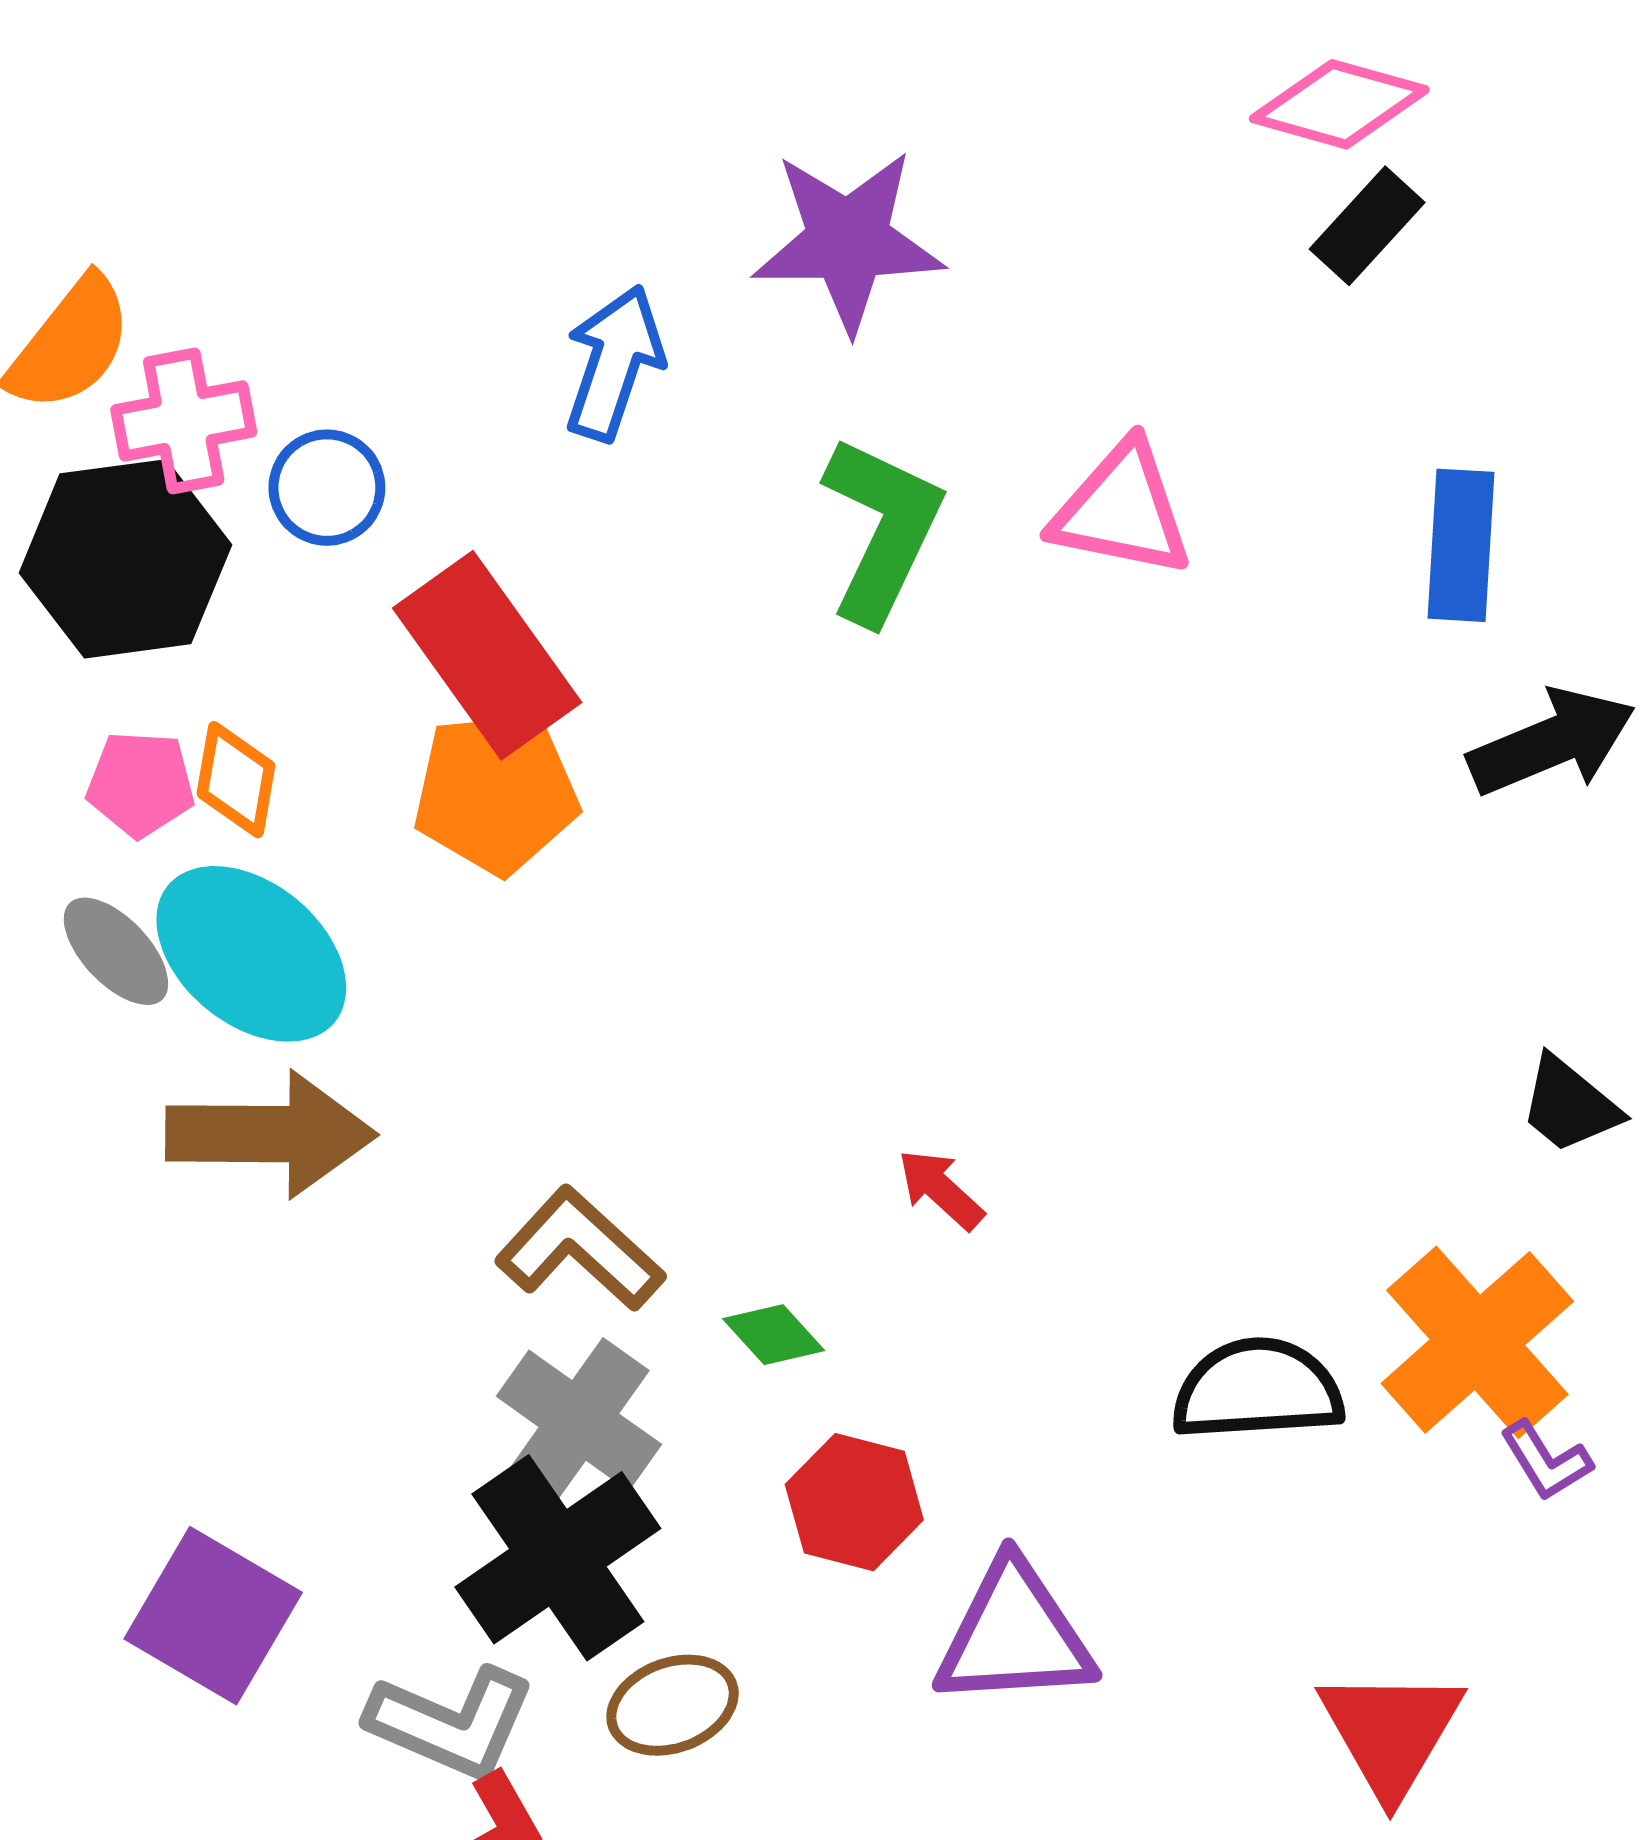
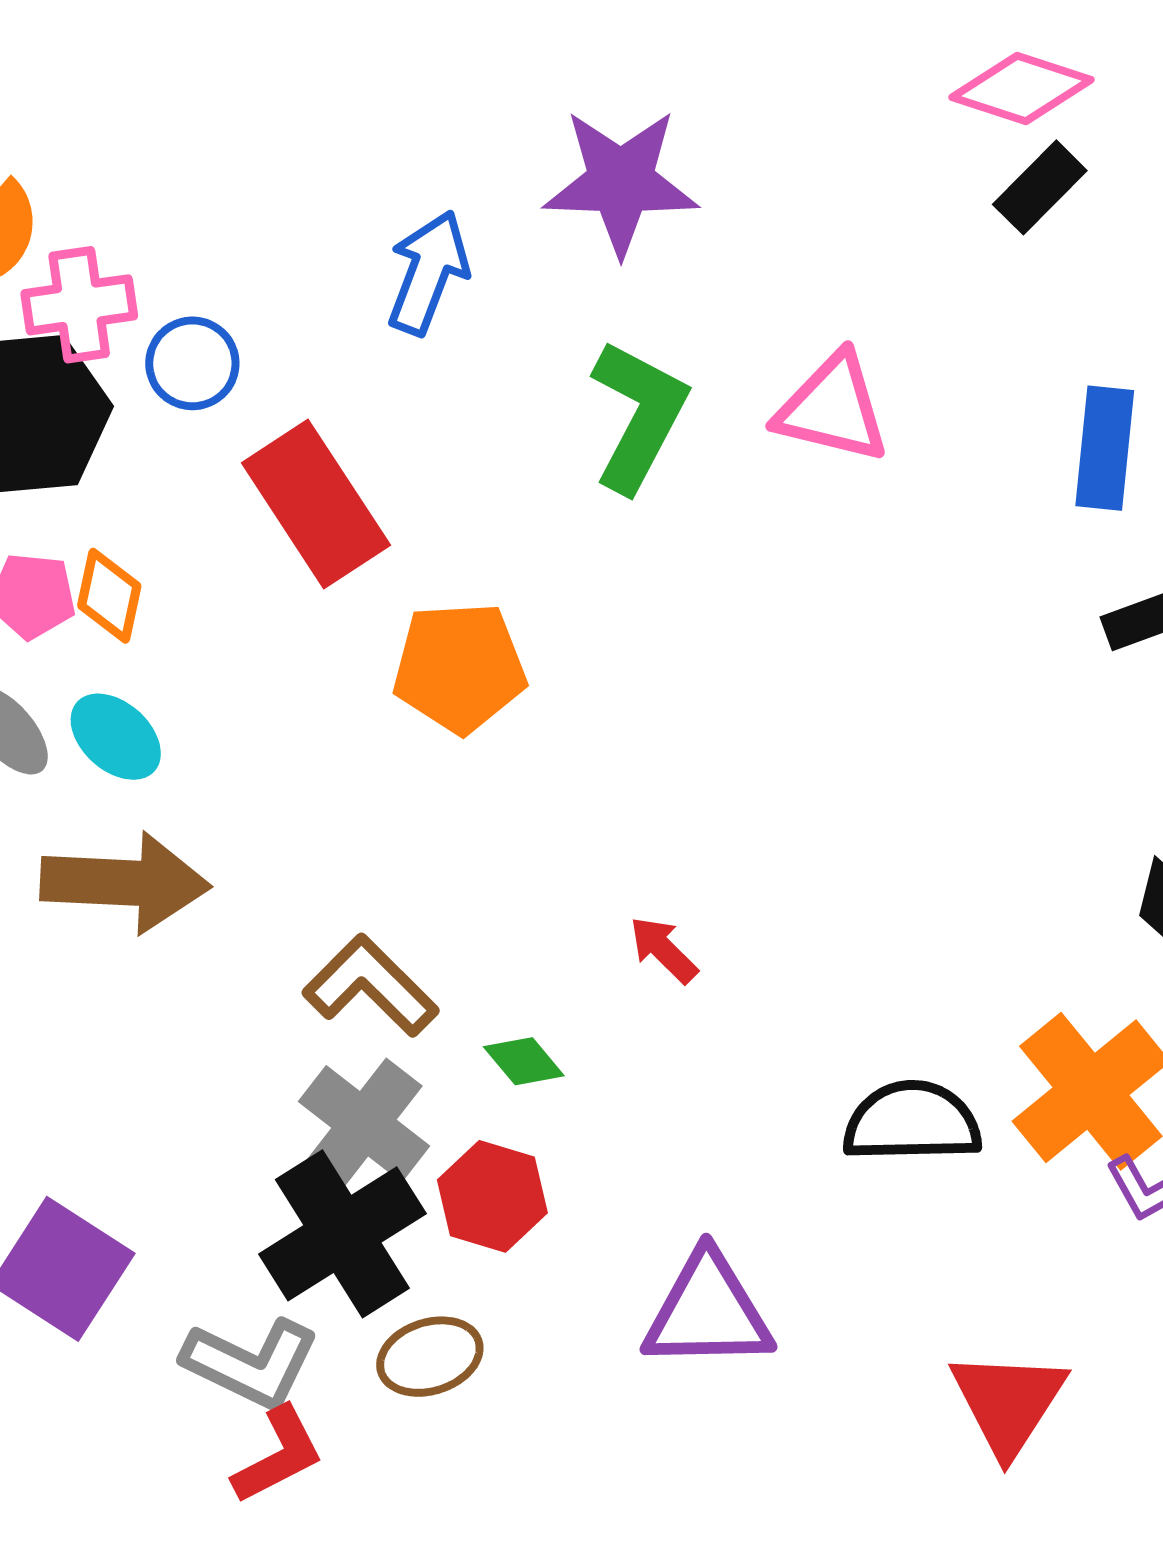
orange pentagon: (496, 793) -> (459, 667), moved
cyan ellipse: (251, 954) -> (116, 737), size x0.6
red hexagon: (854, 1502) -> (492, 1196), moved

